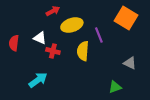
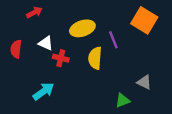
red arrow: (53, 11) -> (34, 12), moved
gray triangle: (130, 63) -> (144, 82), moved
green triangle: (115, 87) -> (123, 101), moved

